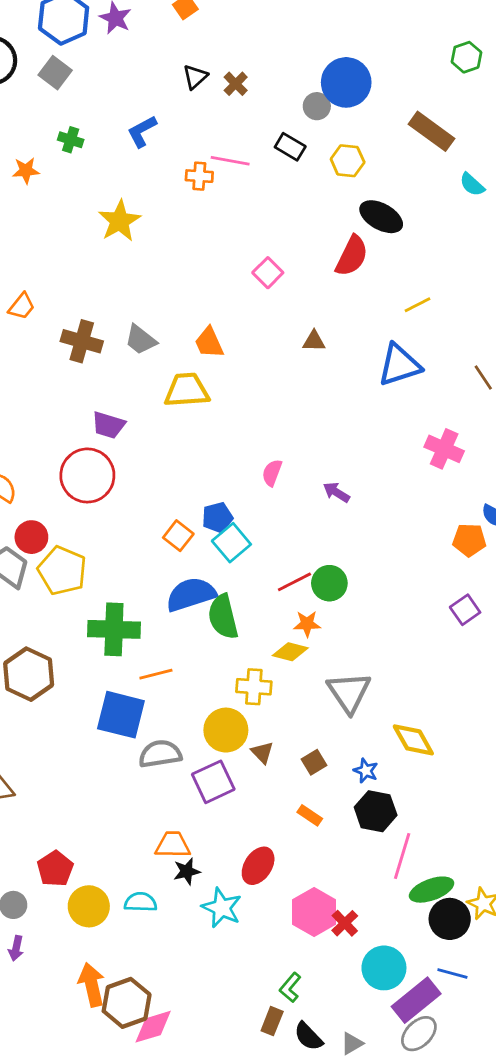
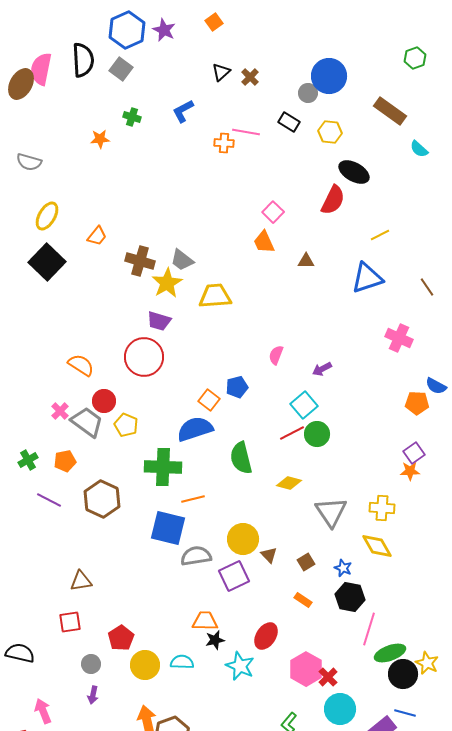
yellow star: (120, 221) -> (167, 283), moved
orange trapezoid: (209, 343) -> (264, 242), moved
purple arrow: (336, 492) -> (322, 369), turned -60
cyan square: (231, 543) -> (304, 405), moved
yellow pentagon: (62, 571) -> (126, 425), size x0.7
blue semicircle: (191, 594) -> (195, 429), moved
orange star: (307, 624) -> (410, 471), moved
yellow cross: (254, 687) -> (382, 508), moved
cyan circle: (384, 968) -> (340, 709), moved

